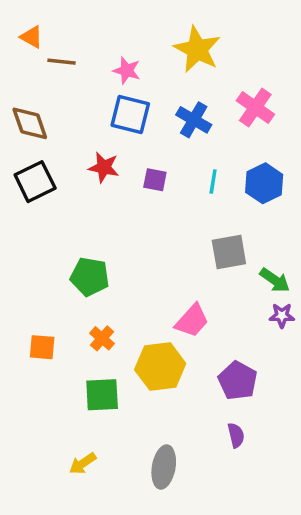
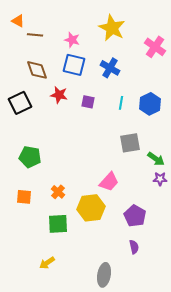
pink cross: (255, 107) -> (155, 47), moved
brown diamond: (30, 123) -> (37, 70), moved
green pentagon: (90, 277) -> (30, 157), moved
gray ellipse: (164, 467) -> (104, 275), moved

